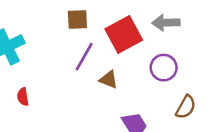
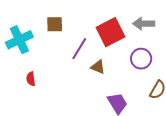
brown square: (77, 19) -> (55, 24), moved

